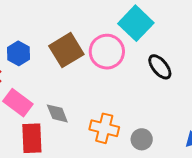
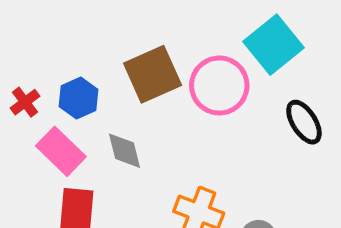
blue hexagon: (19, 53) -> (79, 98), moved
gray diamond: (57, 113) -> (124, 151), moved

